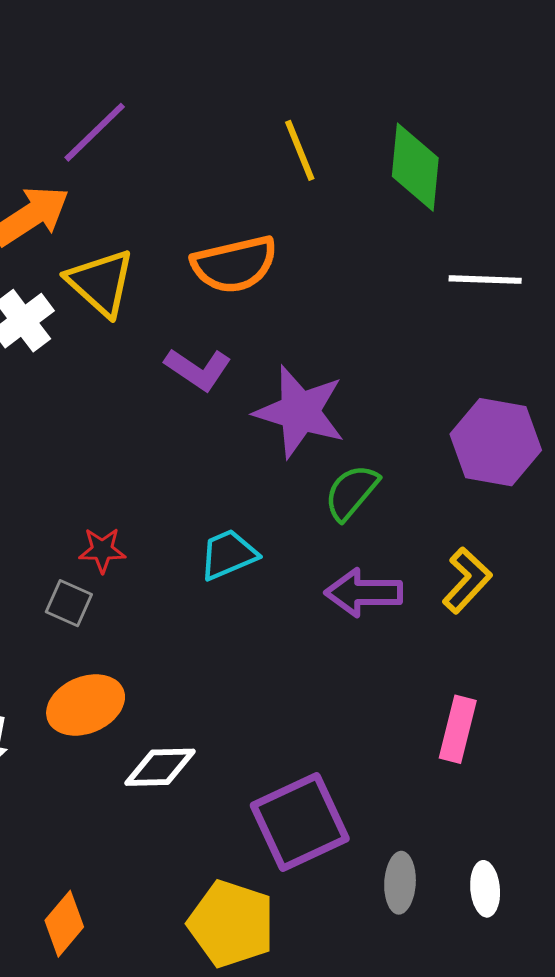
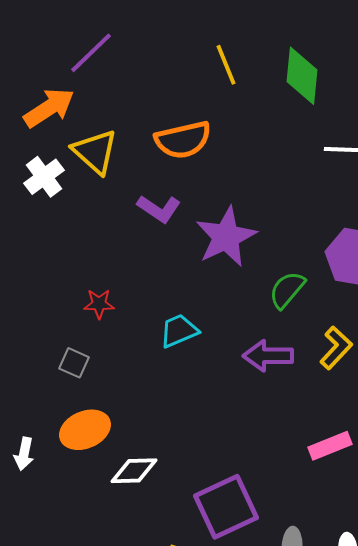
purple star: (300, 412) -> (226, 237), turned 30
green semicircle: (351, 492) -> (287, 290), moved
red star: (102, 550) -> (99, 304), moved
pink rectangle: (458, 729) -> (330, 446), turned 54

